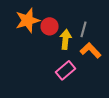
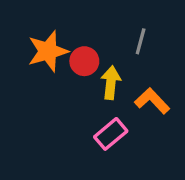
gray line: (84, 29) -> (141, 41), moved

